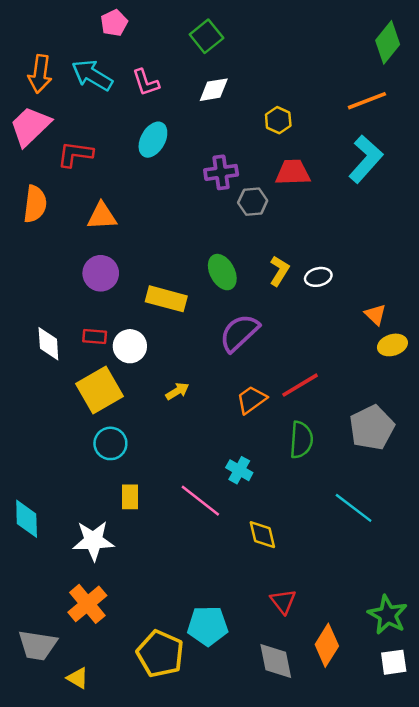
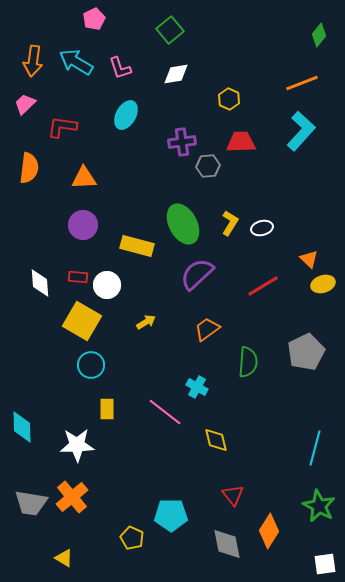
green diamond: (388, 42) -> (319, 35), size x0.7
pink trapezoid: (30, 126) -> (25, 104), size x0.6
green ellipse: (222, 272) -> (183, 224), size x1.4
red line: (300, 385) -> (263, 286), moved
yellow square: (99, 390) -> (82, 321), turned -30
cyan line: (354, 508) -> (315, 448), moved, turned 68
gray trapezoid: (38, 645) -> (31, 503), moved
yellow pentagon: (160, 654) -> (132, 538), size x0.6
white square: (394, 662) -> (325, 564), moved

